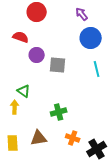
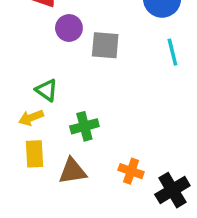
yellow arrow: (15, 107) -> (31, 118), turned -112
green cross: (59, 112) -> (84, 126), moved
yellow rectangle: (13, 143) -> (34, 154), moved

